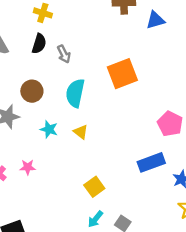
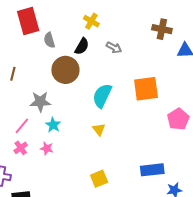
gray arrow: (64, 54) -> (114, 48), moved, turned -49
brown circle: (32, 91) -> (65, 70), moved, size x1.4
pink pentagon: (170, 124) -> (178, 119), moved
cyan star: (49, 129) -> (53, 125), moved

